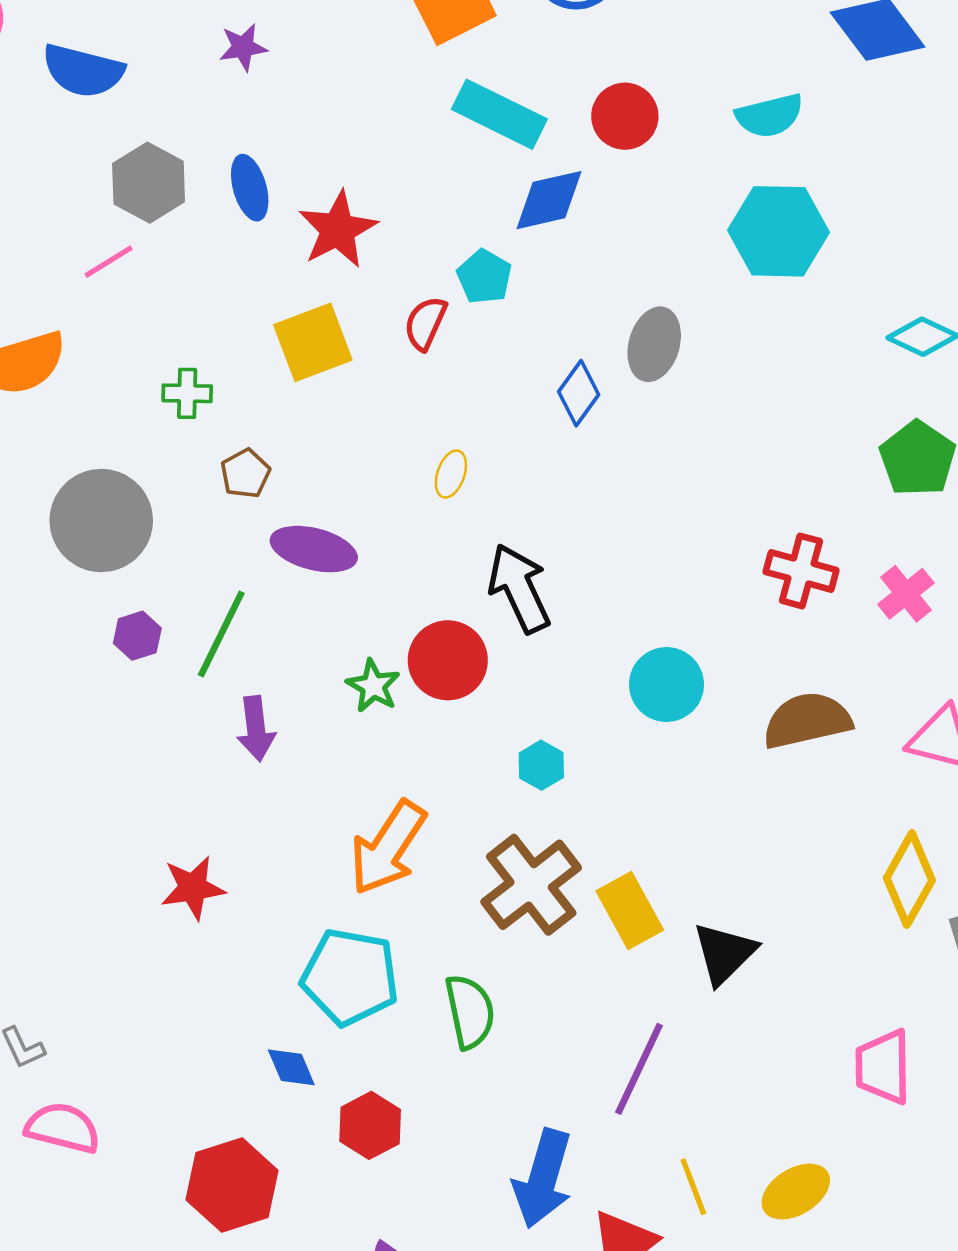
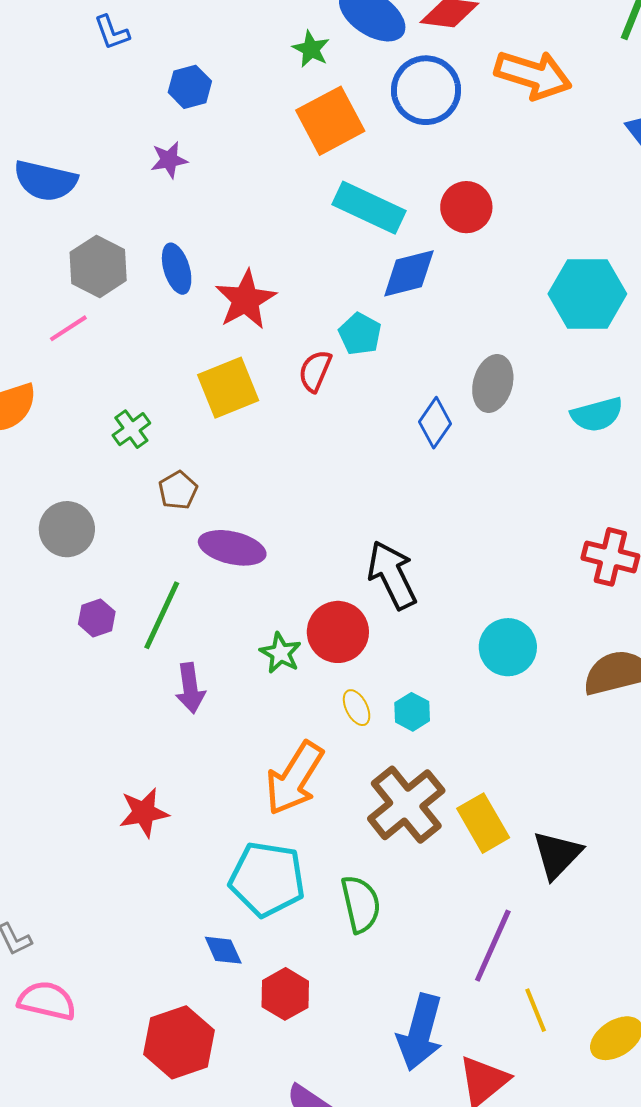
cyan semicircle: (770, 116) -> (597, 415), moved
green cross: (187, 393) -> (131, 429), turned -36
yellow ellipse: (451, 474) -> (357, 708), moved, turned -45
gray circle: (101, 521) -> (67, 529), size x0.7
yellow line: (693, 1187) -> (536, 1010), moved

